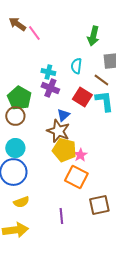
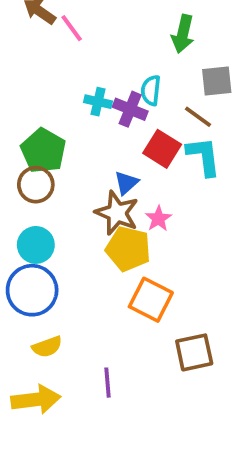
purple cross: (50, 88) -> (130, 109), moved
pink star: (80, 155) -> (158, 219), moved
purple line: (61, 216) -> (107, 383), moved

